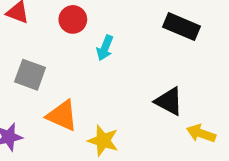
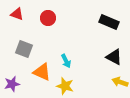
cyan arrow: (105, 48) -> (66, 61), moved, turned -48
black triangle: (169, 101) -> (114, 57), moved

